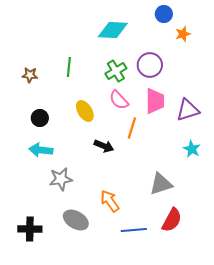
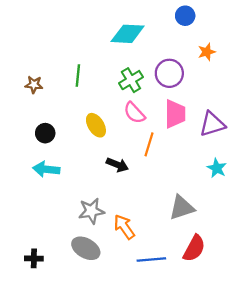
orange star: (183, 34) -> (207, 52), moved
gray star: (61, 179) -> (91, 211), moved
black cross: (30, 229) -> (34, 258), size x0.7

